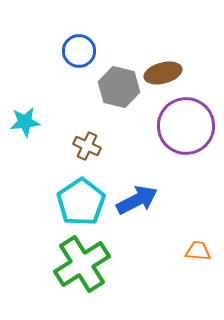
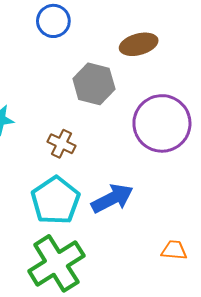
blue circle: (79, 51) -> (53, 21), moved
brown ellipse: (163, 73) -> (139, 44), moved

